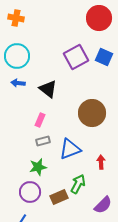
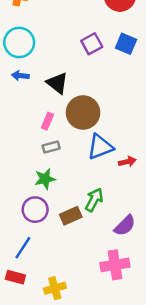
purple square: (76, 57) -> (92, 44), size x0.7
brown circle: (92, 113) -> (83, 113), moved
blue triangle: (70, 149) -> (100, 147), moved
red arrow: (101, 162) -> (127, 162), moved, turned 80

